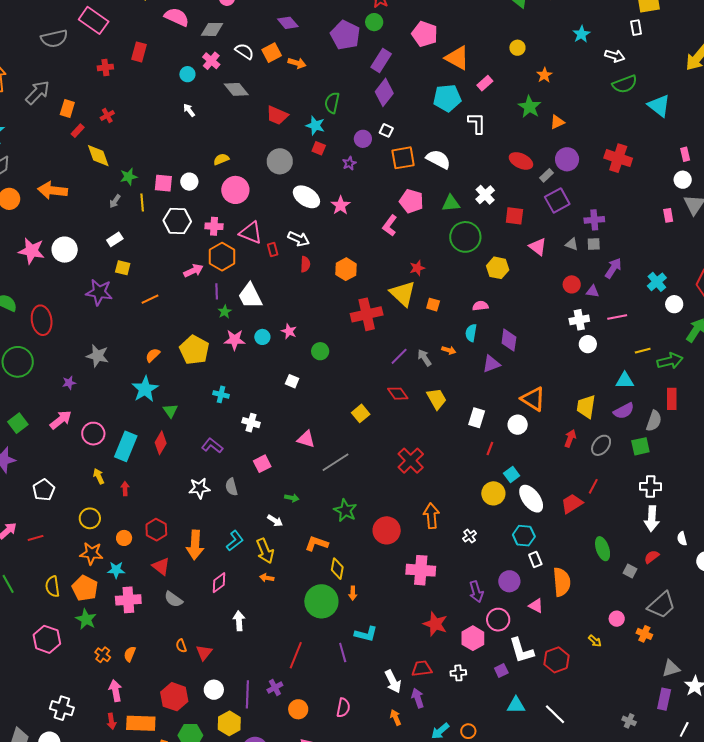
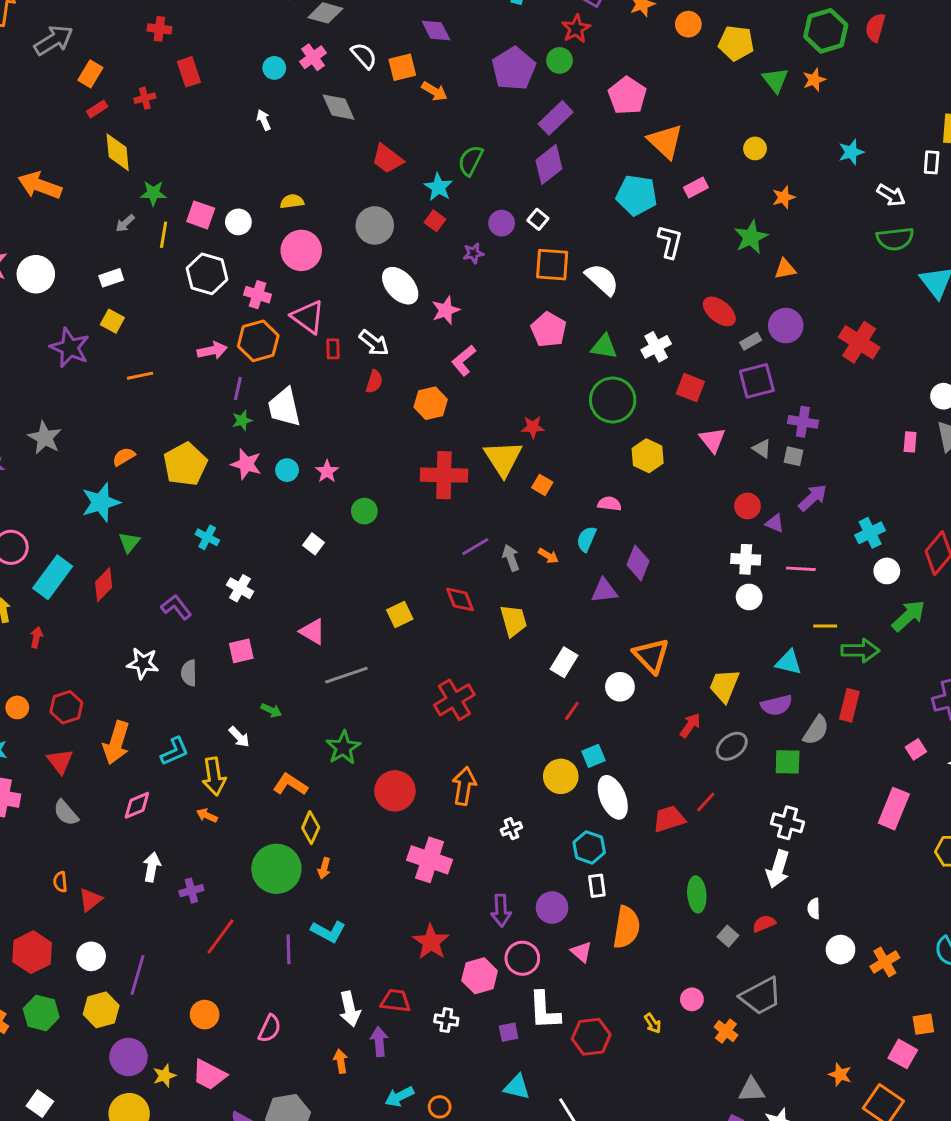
red rectangle: (139, 52) -> (189, 72), moved, turned -48
pink L-shape: (390, 226) -> (464, 360), moved
purple cross: (275, 688) -> (191, 891), moved

